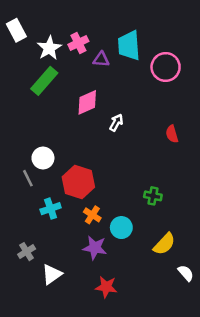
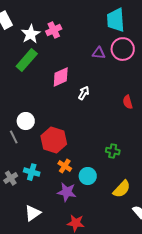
cyan trapezoid: (129, 46) -> (116, 20), moved
purple triangle: (101, 59) -> (99, 53), moved
cyan cross: (51, 209) -> (32, 172), moved, turned 35
gray cross: (27, 252) -> (11, 178), moved

